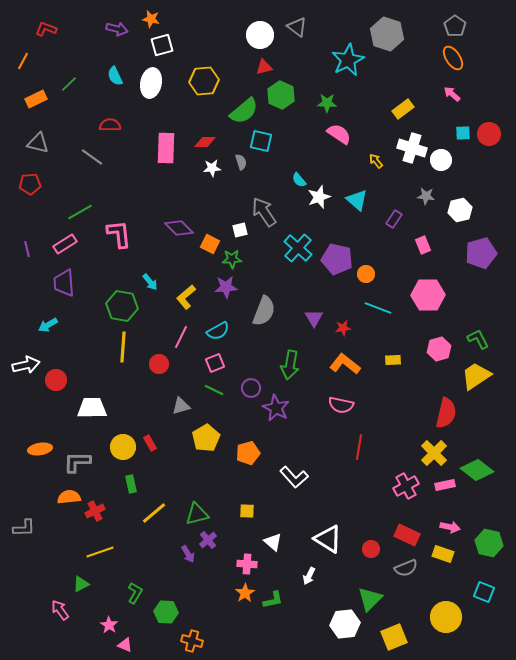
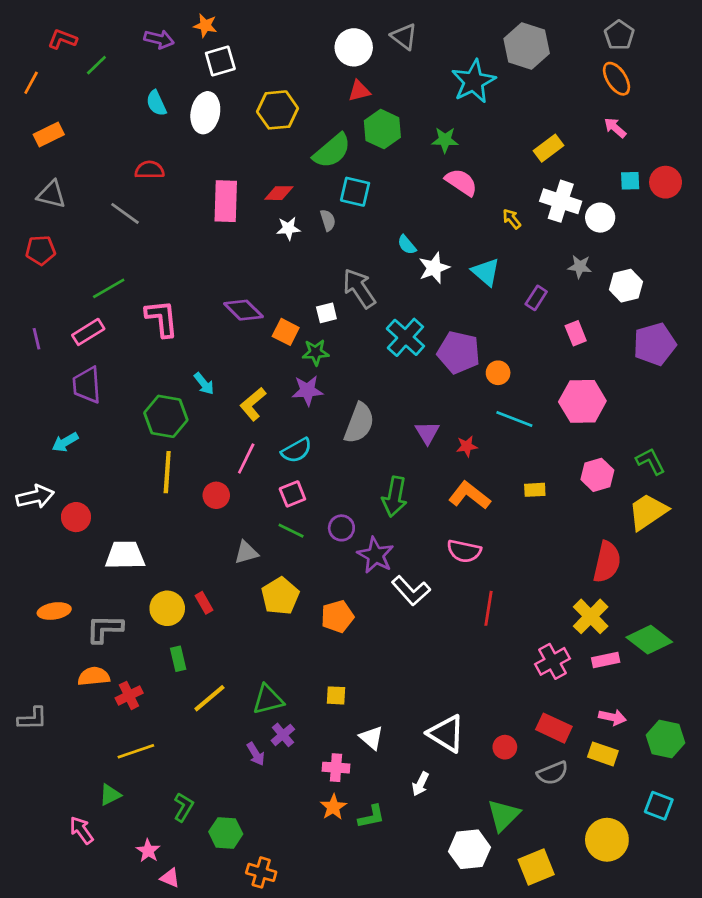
green line: (69, 84) -> (96, 65), moved
white L-shape: (294, 477) -> (411, 591), moved

